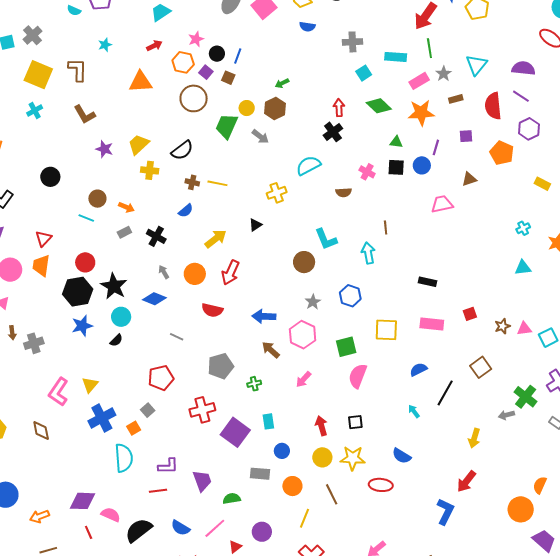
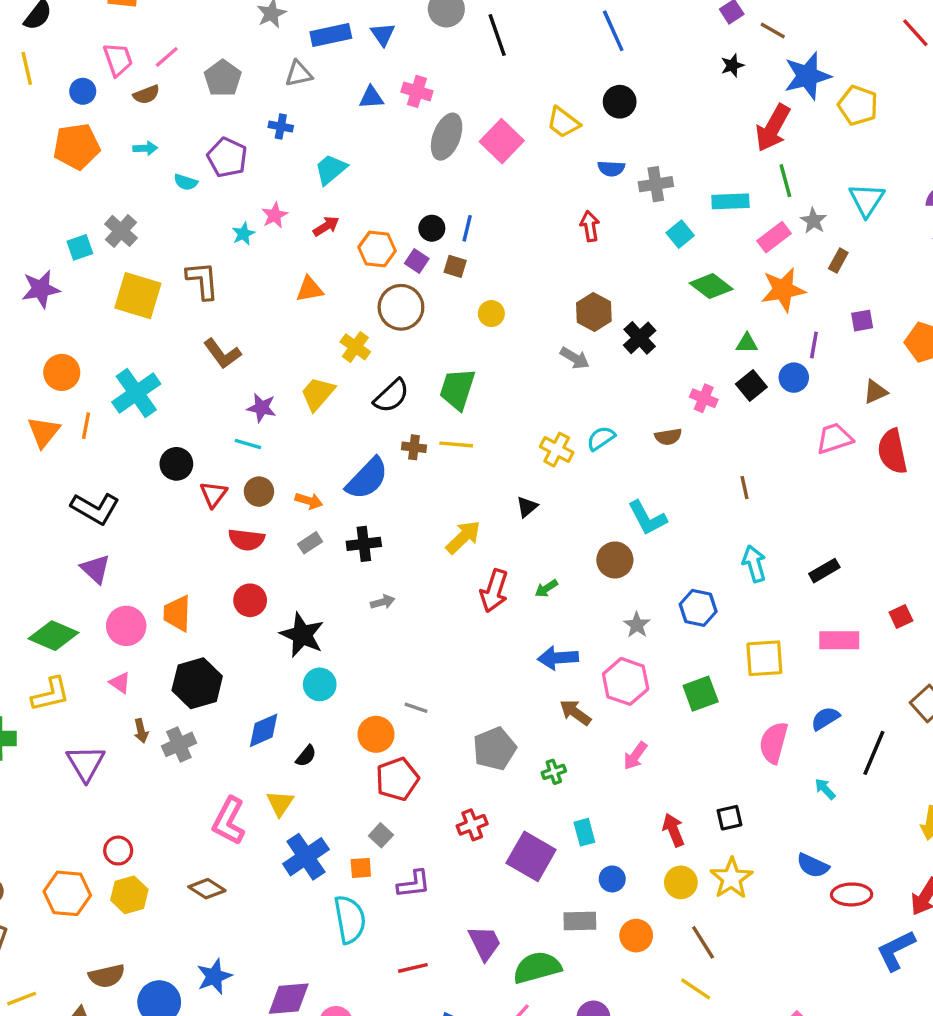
blue semicircle: (307, 27) -> (611, 168), moved
pink star: (196, 39) -> (275, 215), moved
orange triangle: (140, 82) -> (310, 289), size x0.7
green arrow: (282, 83) -> (546, 588), moved
brown rectangle: (456, 99) -> (838, 261), turned -40
red semicircle: (493, 106) -> (892, 451), moved
brown hexagon: (275, 108) -> (594, 312), moved
red arrow: (339, 108) -> (590, 226), moved
cyan cross: (35, 111) -> (136, 393), moved, size x1.8
green trapezoid: (227, 126) -> (457, 389), moved
gray arrow: (260, 137) -> (575, 358), moved
cyan semicircle: (308, 165) -> (601, 438), moved, size x0.7
black square: (396, 167) -> (751, 385), turned -36
yellow cross: (150, 170) -> (355, 347), moved, turned 36
yellow cross: (277, 193) -> (557, 450), turned -36
blue semicircle: (186, 211) -> (367, 479), moved, size x1.8
cyan line: (86, 218) -> (248, 444), moved
black cross: (156, 236) -> (364, 544), turned -30
red triangle: (43, 239) -> (213, 494), moved
cyan arrow: (368, 253) -> (754, 564), moved
gray arrow: (164, 272) -> (383, 602), turned 112
orange circle: (195, 274) -> (376, 734), moved
black rectangle: (427, 282) -> (824, 571), turned -36
black hexagon: (78, 292) -> (197, 683), moved
blue diamond: (154, 299) -> (264, 730), moved, turned -40
red semicircle: (212, 310) -> (246, 540), moved
blue star: (82, 326) -> (214, 976), moved
black semicircle: (116, 340) -> (306, 756), moved
pink semicircle: (358, 376) -> (774, 743), moved
red cross: (202, 410) -> (472, 825), size x0.7
orange square: (134, 428) -> (361, 868), turned 32
brown diamond: (41, 431) -> (207, 889), turned -40
yellow star: (353, 458) -> (731, 878), turned -30
purple L-shape: (168, 466) -> (414, 884), moved
red ellipse: (381, 485) -> (852, 894), moved
green semicircle: (232, 499) -> (537, 968), size x1.6
blue L-shape: (445, 512) -> (896, 950), turned -136
yellow line: (305, 518) -> (696, 989), moved, turned -72

